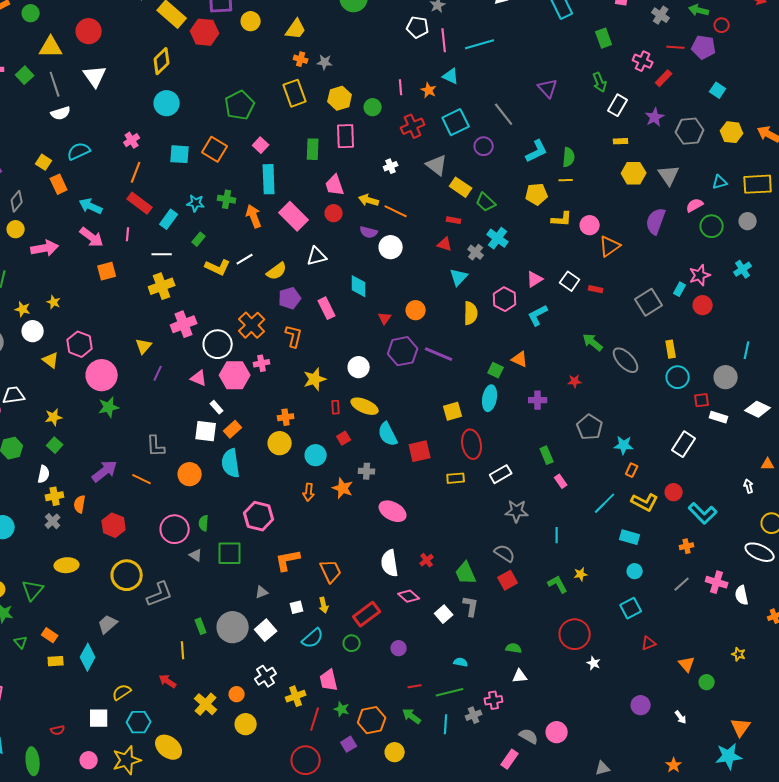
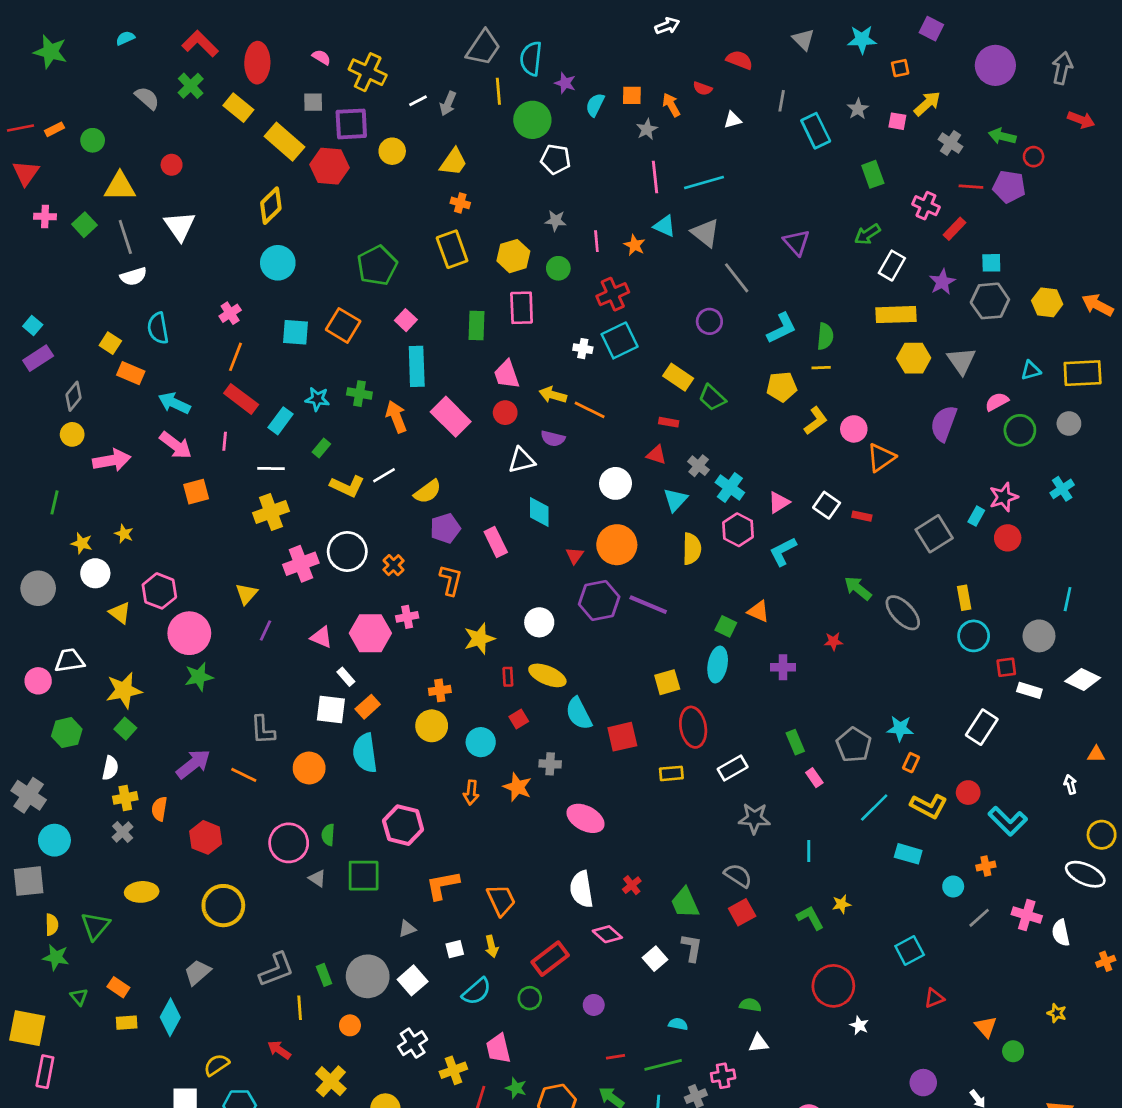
white pentagon: (418, 27) -> (556, 159), moved
red circle: (89, 31) -> (172, 165), size x0.6
gray star: (325, 62) -> (556, 221), moved
green arrow: (600, 82) -> (867, 234), turned 78
cyan square: (718, 90) -> (991, 263), moved, turned -35
cyan square: (456, 122) -> (620, 340), moved
yellow rectangle: (621, 141) -> (896, 315), size x2.0
cyan semicircle: (79, 151) -> (158, 328), turned -75
gray triangle: (437, 165) -> (705, 233), moved
white cross: (391, 166) -> (583, 349), turned 32
orange rectangle: (59, 184) -> (131, 373), turned -42
yellow L-shape: (562, 219) -> (816, 421), turned -40
cyan cross: (498, 238) -> (730, 487), moved
white circle: (391, 247) -> (615, 483), moved
white triangle: (317, 256) -> (522, 460), moved
orange circle: (416, 310) -> (617, 545), size x1.5
orange cross: (252, 325) -> (394, 565), size x0.6
white circle: (218, 344) -> (347, 551), moved
yellow star: (54, 417) -> (124, 690), size x1.5
gray pentagon: (590, 427) -> (854, 745), moved
cyan circle: (635, 571) -> (953, 886), moved
gray L-shape: (160, 594) -> (276, 970), moved
orange circle: (237, 694) -> (350, 1025), moved

